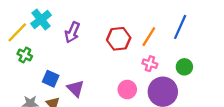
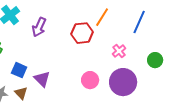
orange line: (149, 37) -> (102, 17), moved
pink cross: (150, 64) -> (119, 51), moved, turned 32
green circle: (184, 67) -> (155, 60), moved

